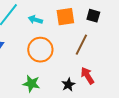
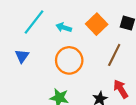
orange square: (65, 17) -> (97, 24), turned -36

